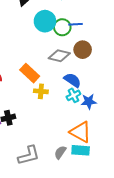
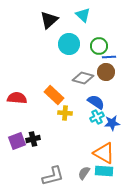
blue line: (75, 24) -> (109, 57), moved
green circle: (62, 27) -> (99, 46), moved

